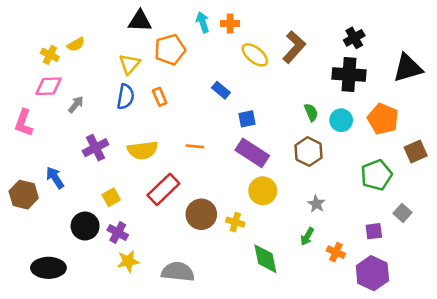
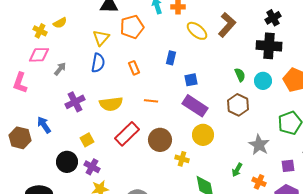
blue rectangle: (221, 90) -> (171, 58), turned 64
orange rectangle: (160, 97) -> (134, 68), moved
gray star: (316, 204) -> (259, 145), moved, size x1.5
brown circle: (201, 214) -> (160, 140), moved

